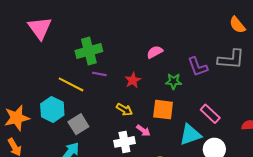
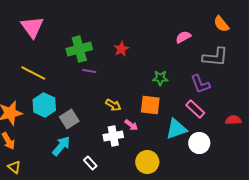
pink semicircle: (155, 52) -> (183, 37), moved
purple L-shape: (198, 67) -> (200, 84), moved
red star: (133, 80) -> (121, 49), moved
yellow line: (71, 84) -> (33, 73), moved

